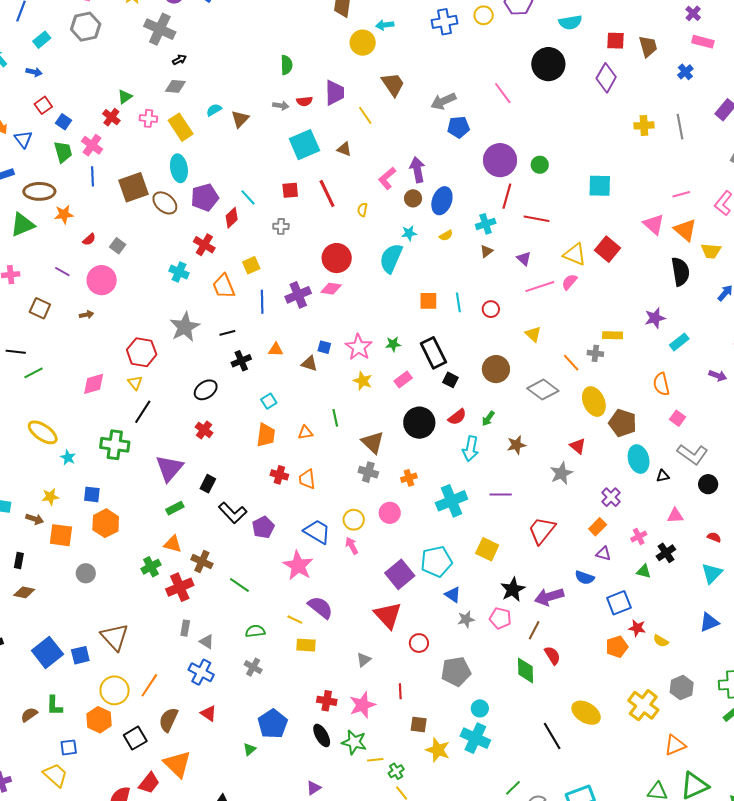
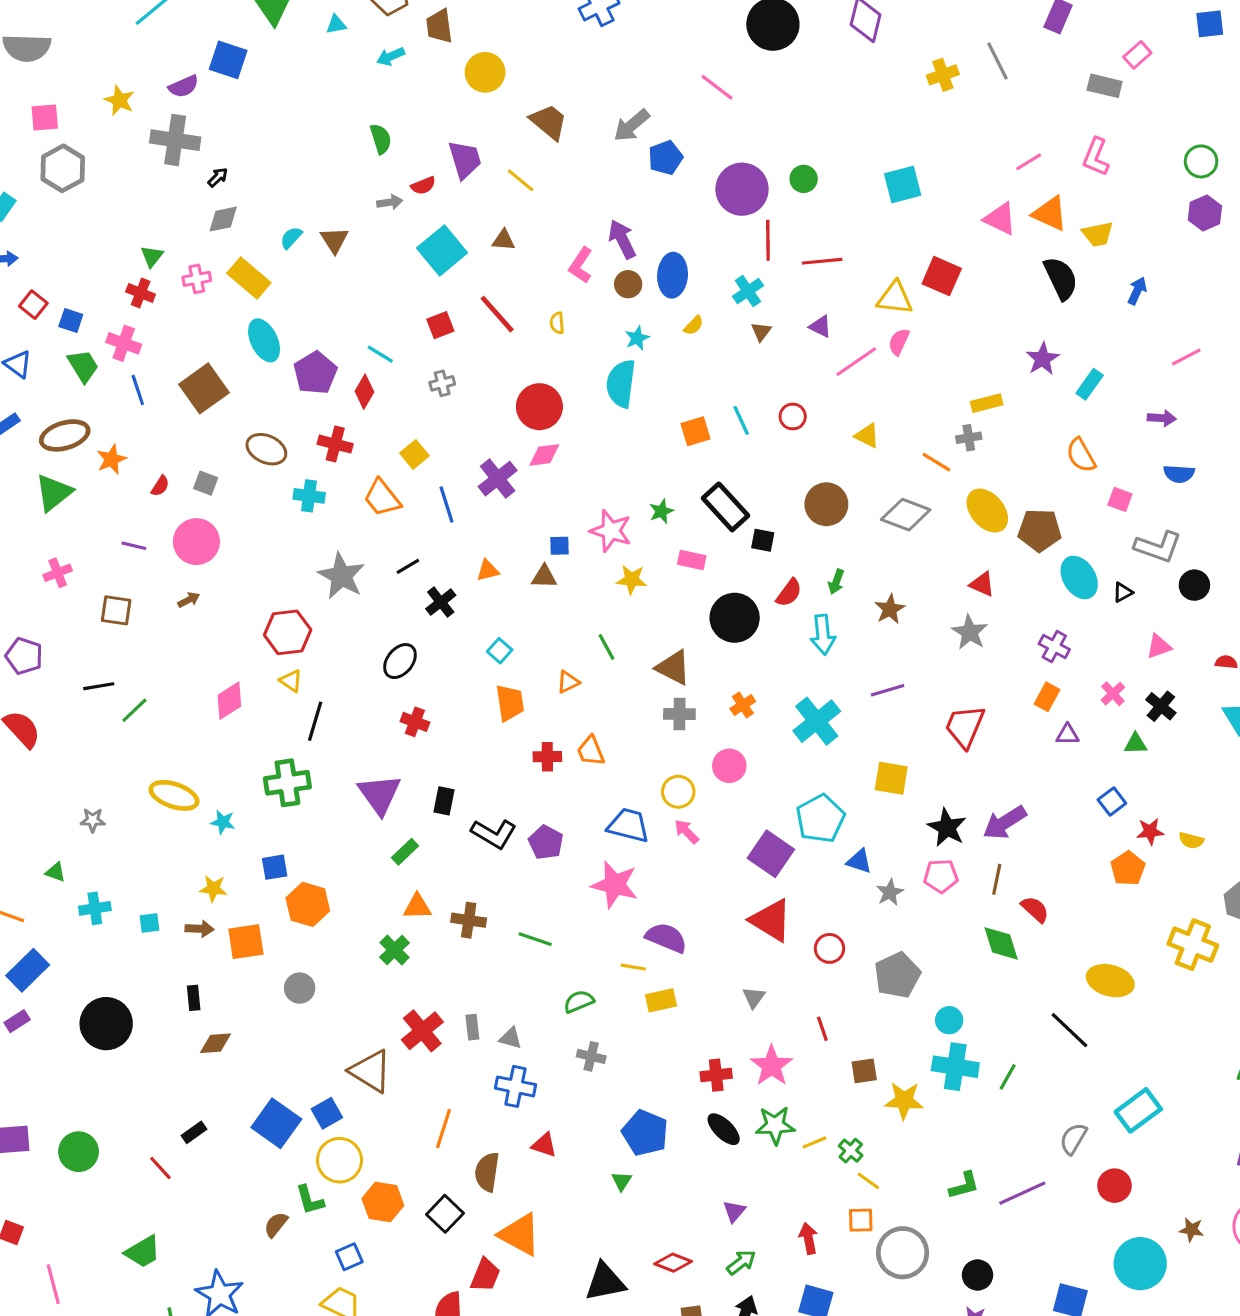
cyan arrow: (385, 25) -> (391, 56), moved
brown ellipse: (165, 203) -> (266, 449), moved
pink rectangle: (403, 379) -> (692, 560), turned 66
yellow star: (50, 497) -> (213, 889), turned 30
blue semicircle: (585, 578) -> (1179, 474), moved
red cross: (180, 587) -> (422, 1031), moved
blue square: (619, 603) -> (1112, 801), size x0.7
yellow circle: (115, 690) -> (340, 1160), moved
green line: (513, 788) -> (1008, 1077), moved

